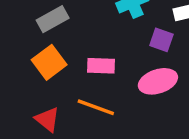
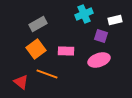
orange line: (96, 107) -> (47, 74), moved
red triangle: (47, 119) -> (21, 82), moved

